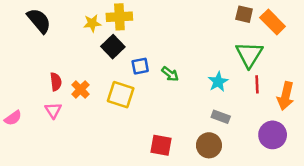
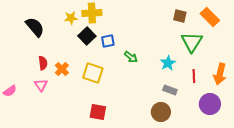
brown square: (244, 14) -> (180, 16), moved
black semicircle: (39, 21) -> (35, 27), moved
blue square: (140, 66) -> (108, 41), moved
red line: (257, 84) -> (194, 76), moved
red square: (161, 145) -> (98, 112), moved

